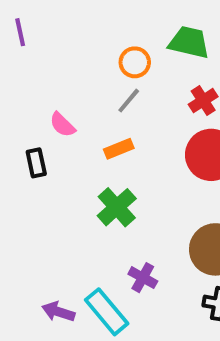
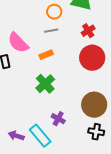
gray line: (129, 101) -> (51, 31), turned 40
pink semicircle: (62, 125) -> (18, 43), size x1.6

